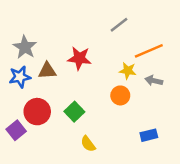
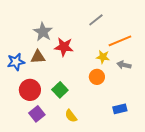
gray star: (25, 47) -> (43, 32), moved
purple square: (16, 130) -> (37, 114), moved

